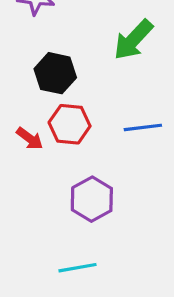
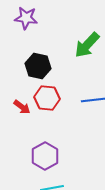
purple hexagon: (92, 199) -> (45, 156), moved

